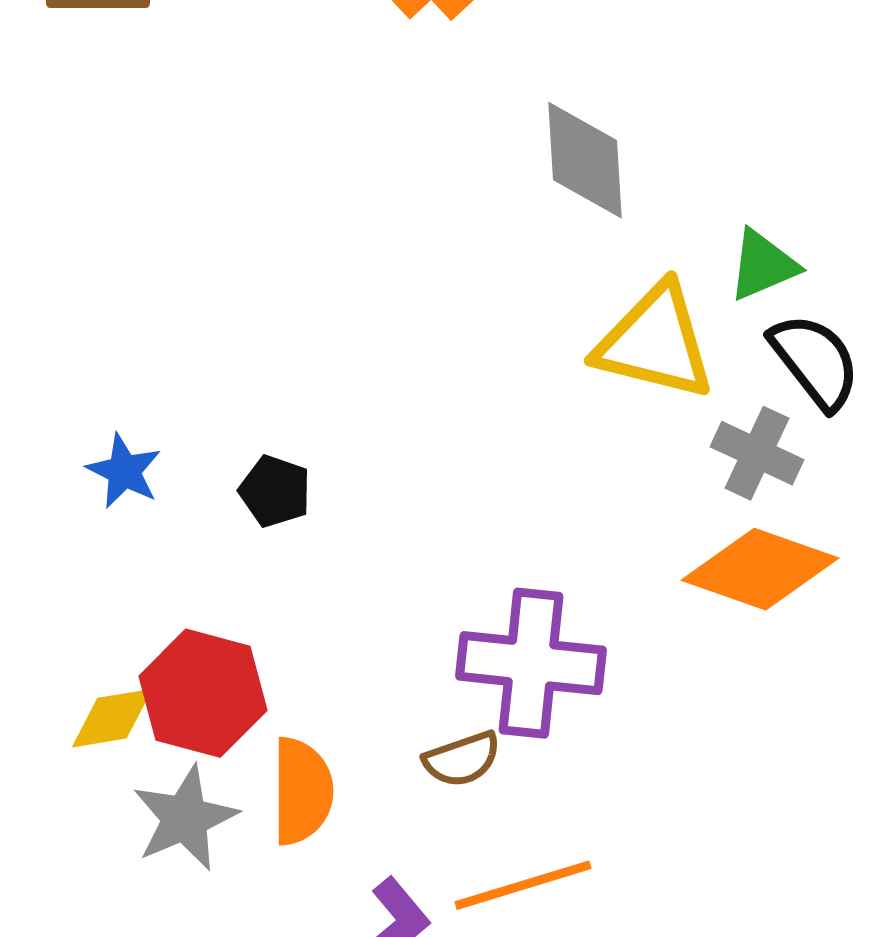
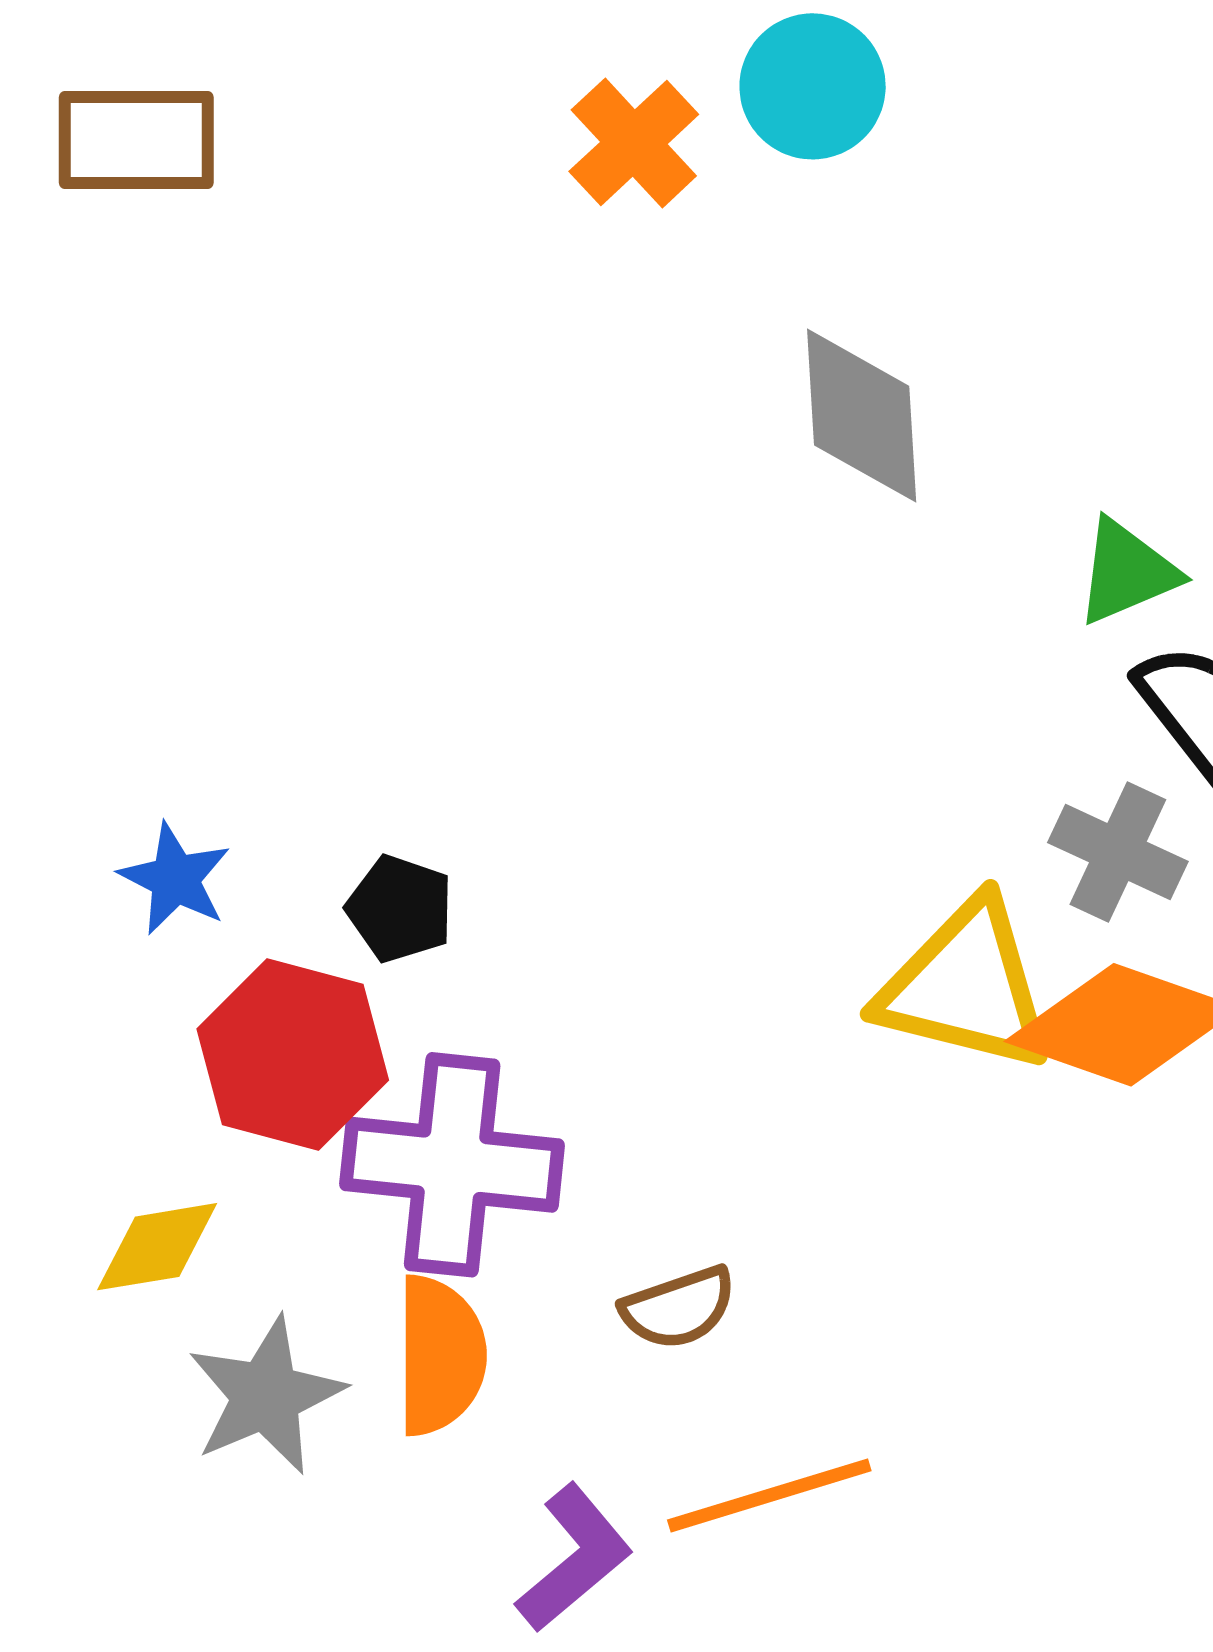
yellow triangle: (655, 342) -> (966, 986), moved
purple cross: (531, 663) -> (452, 1165), moved
red hexagon: (203, 693) -> (293, 1055), moved

